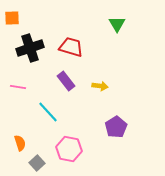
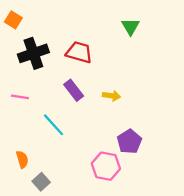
orange square: (12, 18) -> (13, 20), turned 35
pink hexagon: (69, 149) -> (106, 166), moved

